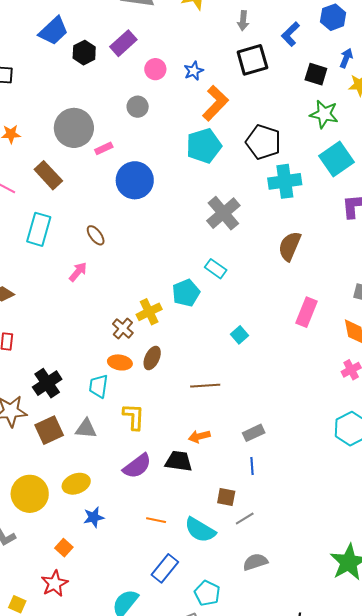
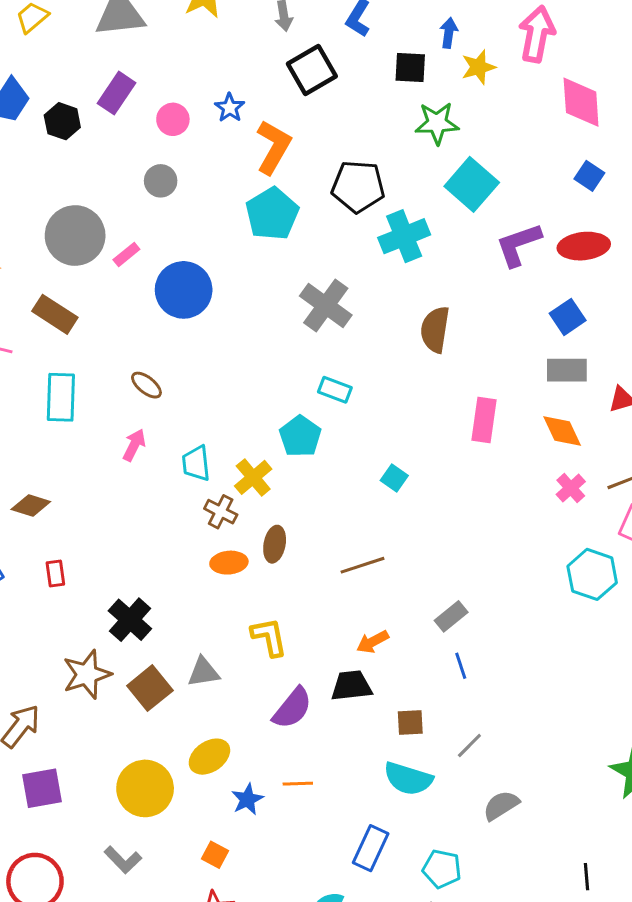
cyan trapezoid: (98, 386) -> (196, 463), moved
brown square: (226, 497) -> (410, 722), moved
orange line: (156, 520) -> (298, 784), moved

